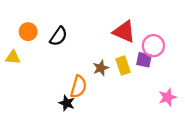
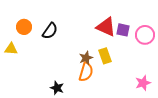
pink circle: (153, 46) -> (145, 35), moved
purple square: (144, 60) -> (123, 30), moved
orange semicircle: (78, 87) -> (86, 72), moved

